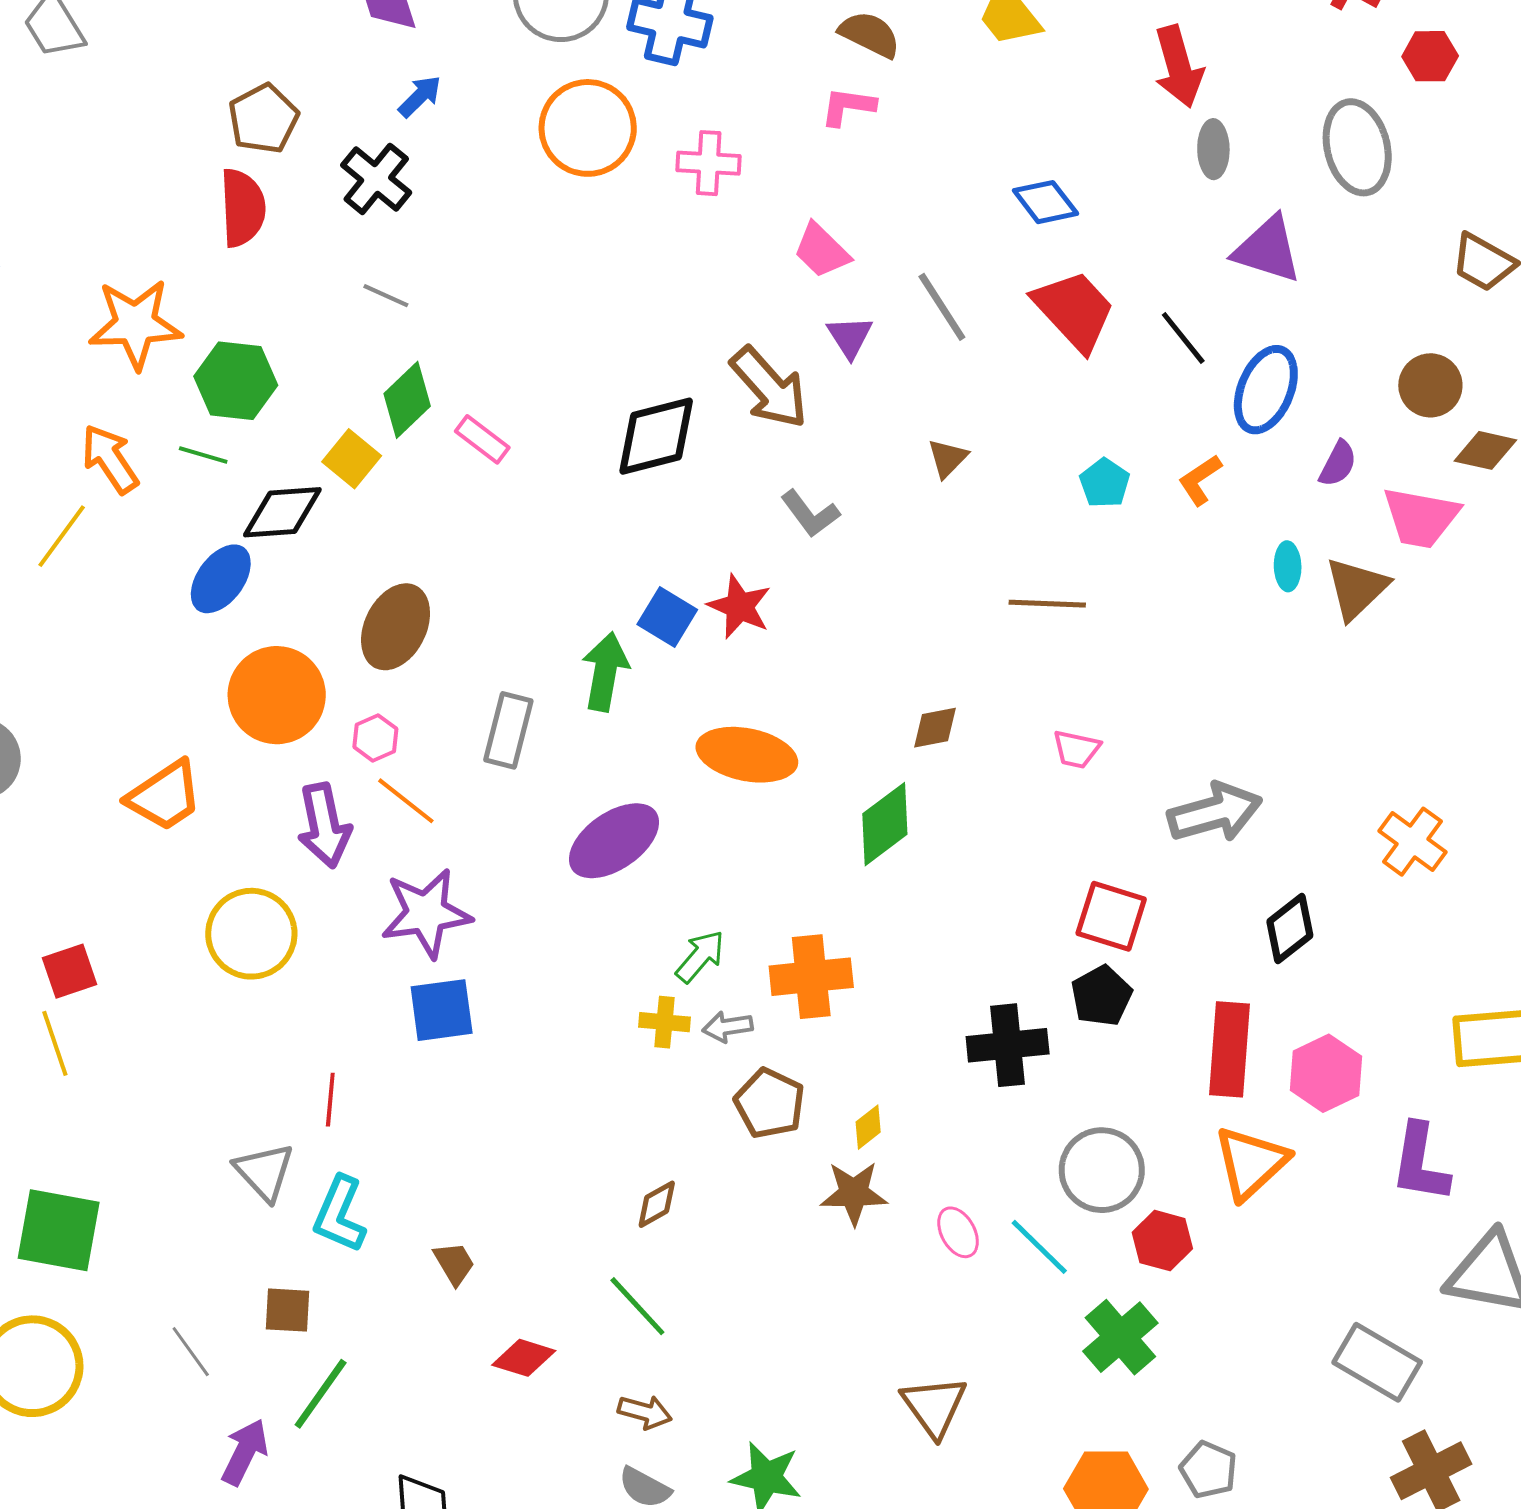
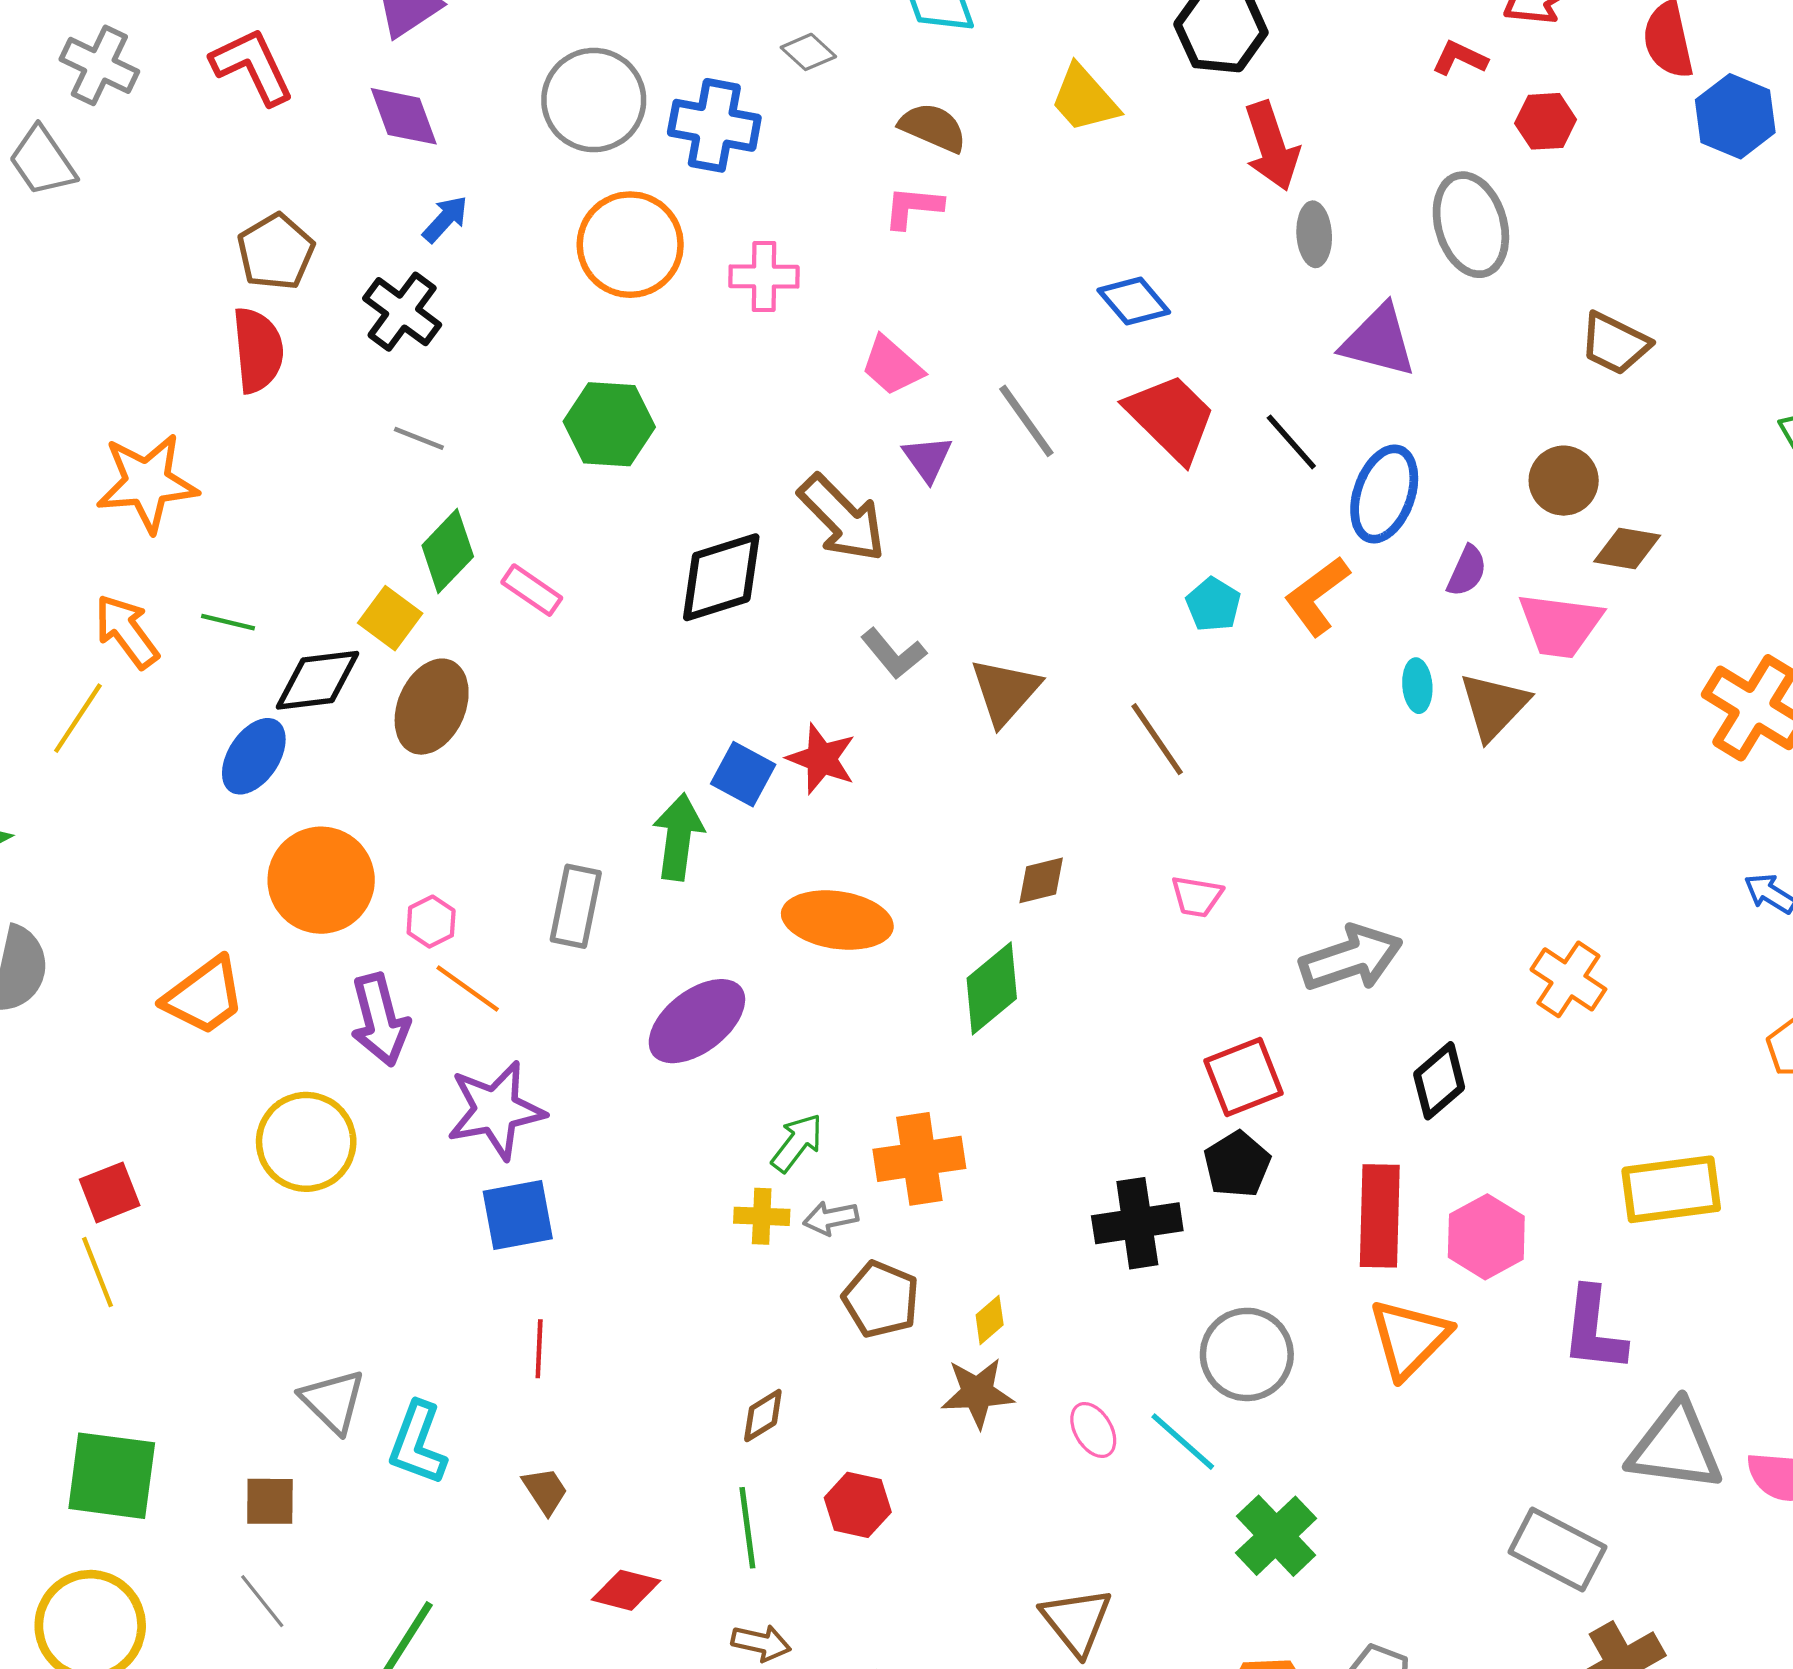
green hexagon: (236, 381) -> (609, 424), moved
brown triangle: (948, 458) -> (1005, 691), moved, size x1.6
orange L-shape: (1200, 480) -> (1317, 596), size x1.4
brown line: (1047, 604) -> (1157, 739), turned 56
brown ellipse: (396, 627) -> (432, 707), moved
red square: (1111, 916) -> (1244, 1077), turned -36
red line: (330, 1100) -> (539, 1349), moved
red hexagon: (1162, 1241) -> (858, 1505), moved
green line: (637, 1306) -> (747, 1528), turned 38
brown square: (288, 1310) -> (270, 1501), moved

